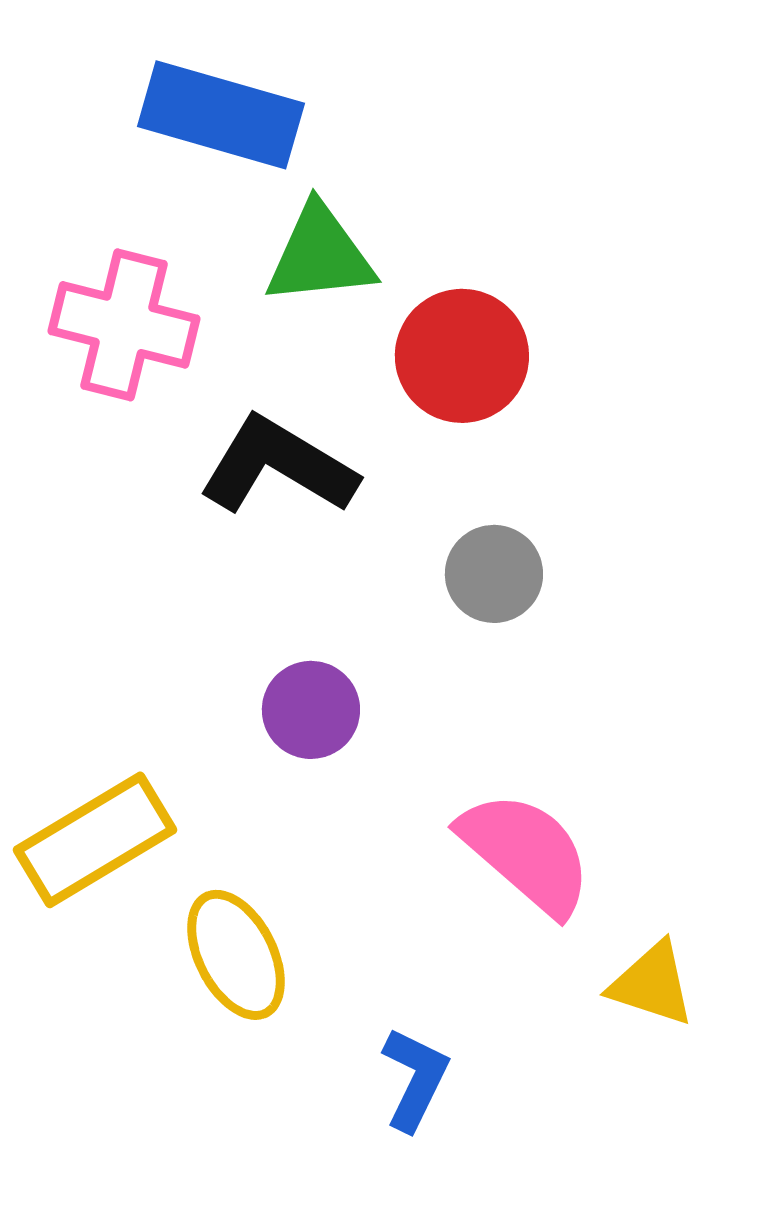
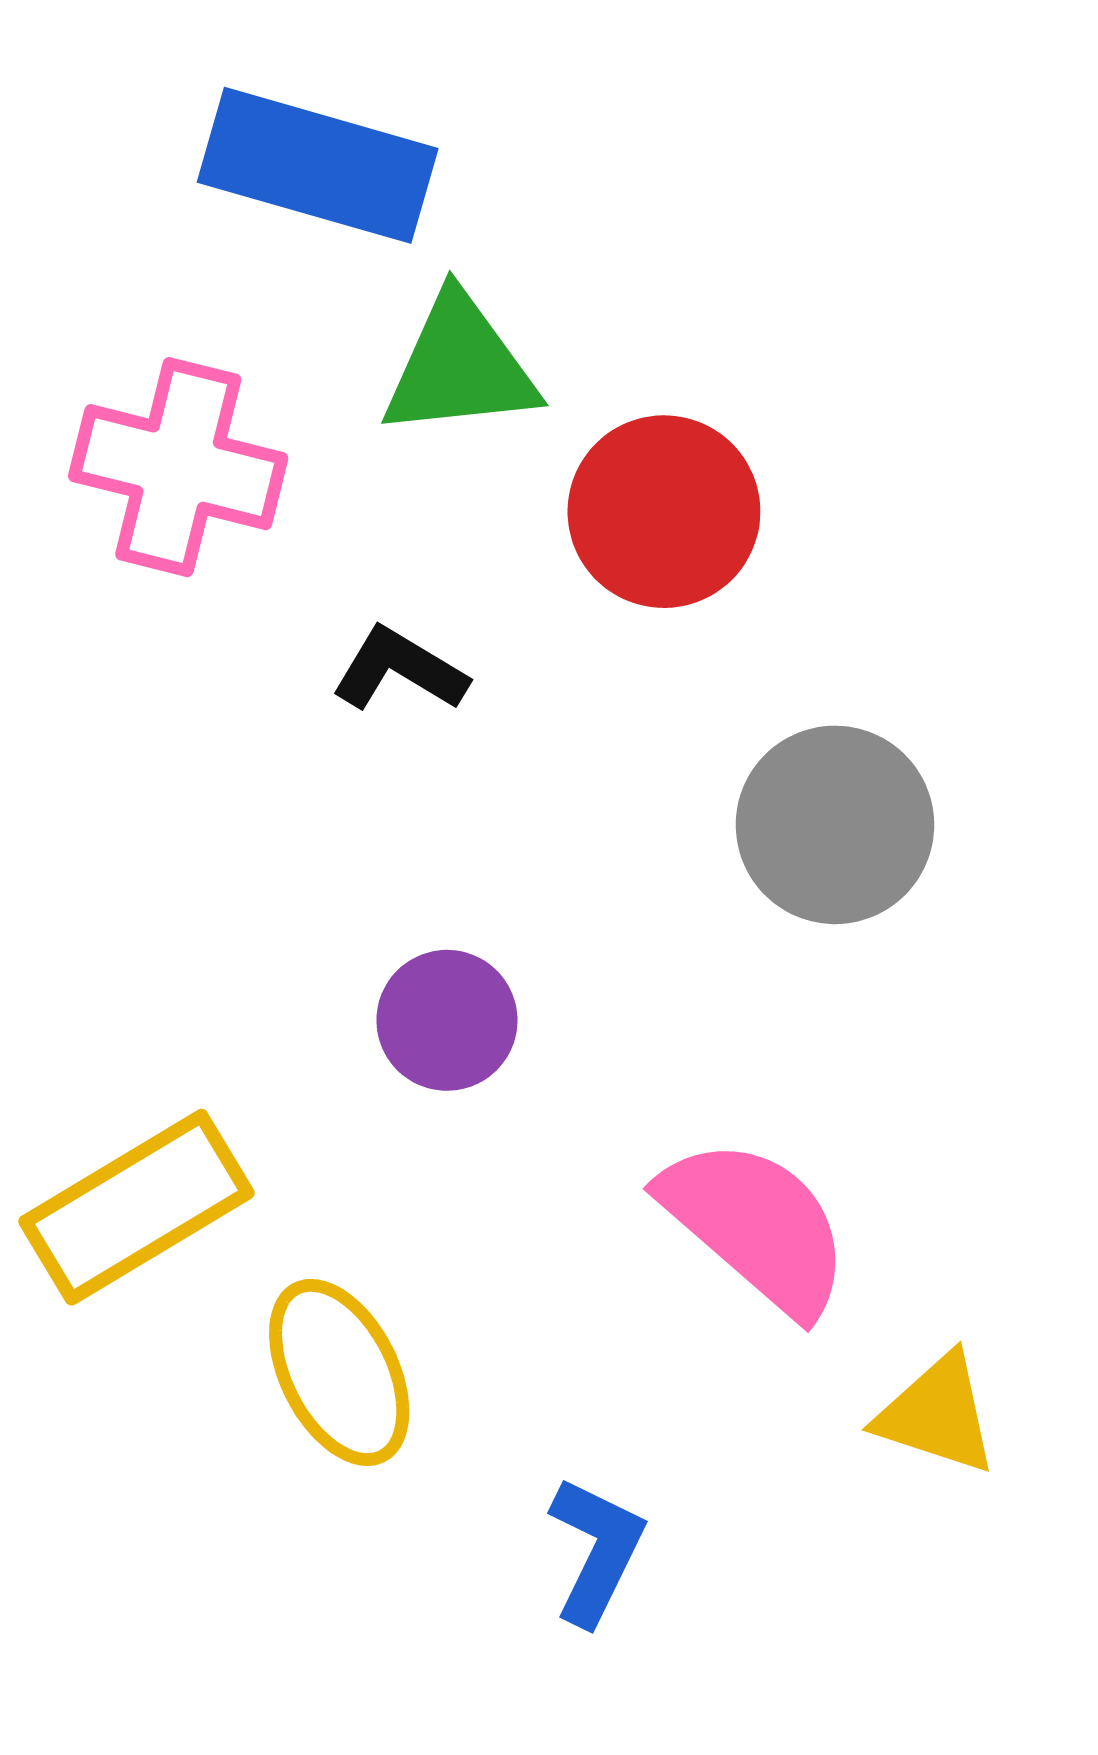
black L-shape: (278, 466) -> (400, 670), size x0.6
gray circle: (494, 574) -> (835, 825), moved, size x1.4

